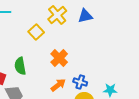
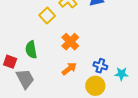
blue cross: (80, 82) -> (100, 66), moved

